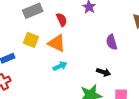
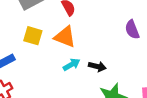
black arrow: (104, 72) -> (97, 66), moved

